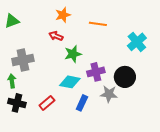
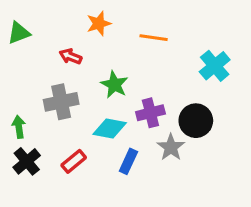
red arrow: (56, 36) -> (71, 56), moved
green star: (73, 54) -> (114, 85), turned -30
gray cross: (23, 60) -> (61, 102), moved
gray star: (109, 94) -> (171, 147), turned 30
black cross: (17, 103) -> (27, 161), turned 36

